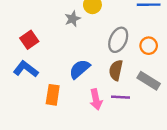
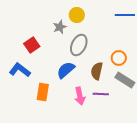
red square: (29, 40) -> (32, 45), moved
gray ellipse: (118, 40) -> (79, 45), moved
orange circle: (149, 46) -> (119, 58), moved

